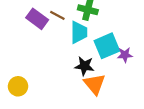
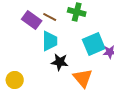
cyan trapezoid: (79, 32) -> (50, 41), moved
black star: (84, 66) -> (60, 62), moved

